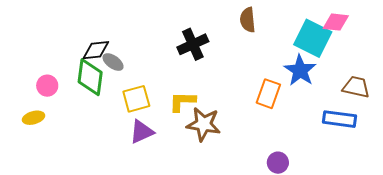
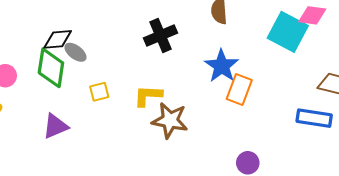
blue star: (300, 70) -> (222, 66), moved
yellow square: (136, 99) -> (99, 92), size x0.7
purple triangle: (142, 132) -> (55, 126), moved

